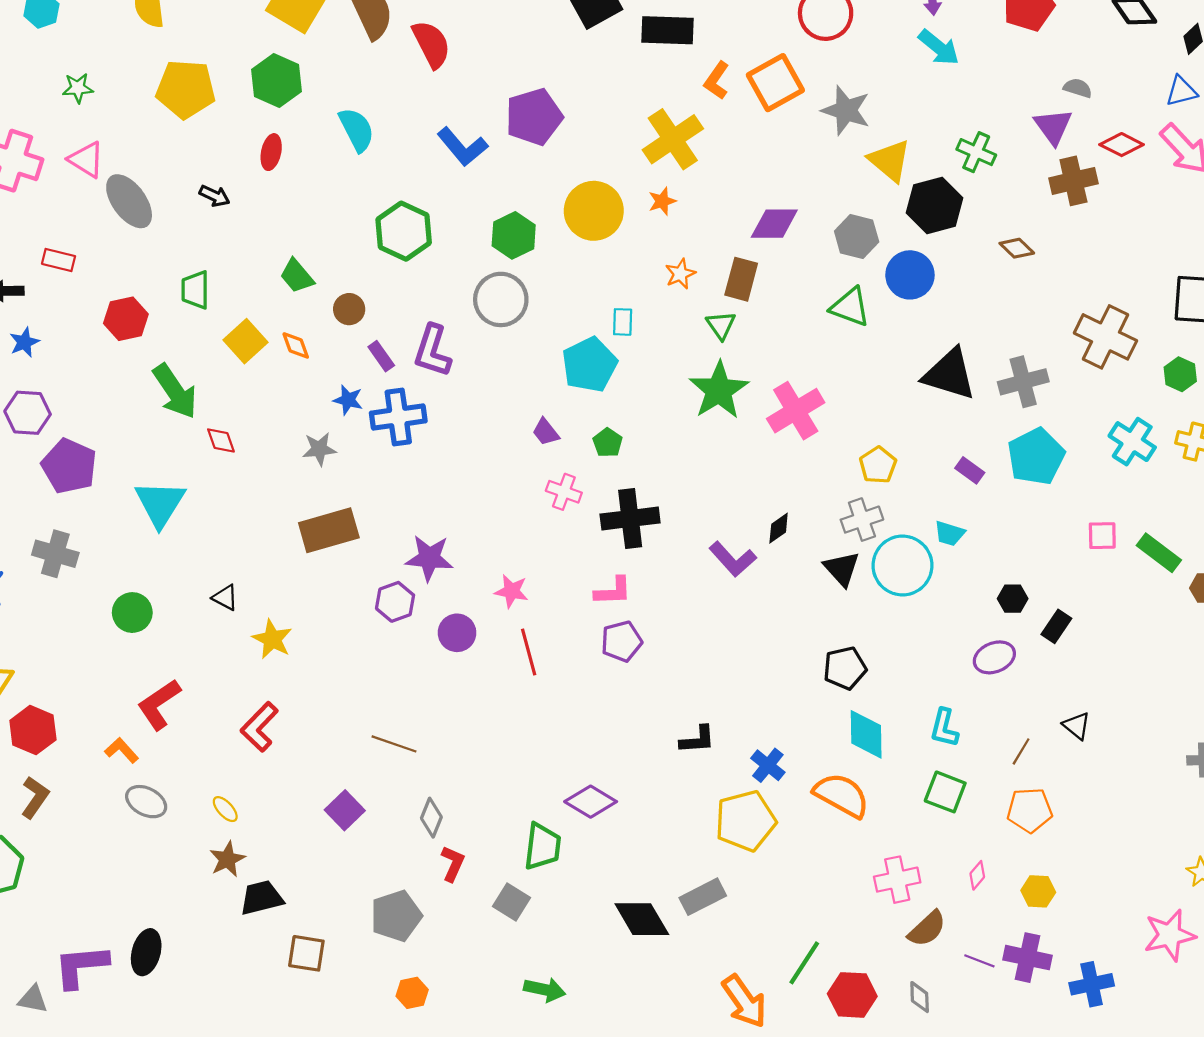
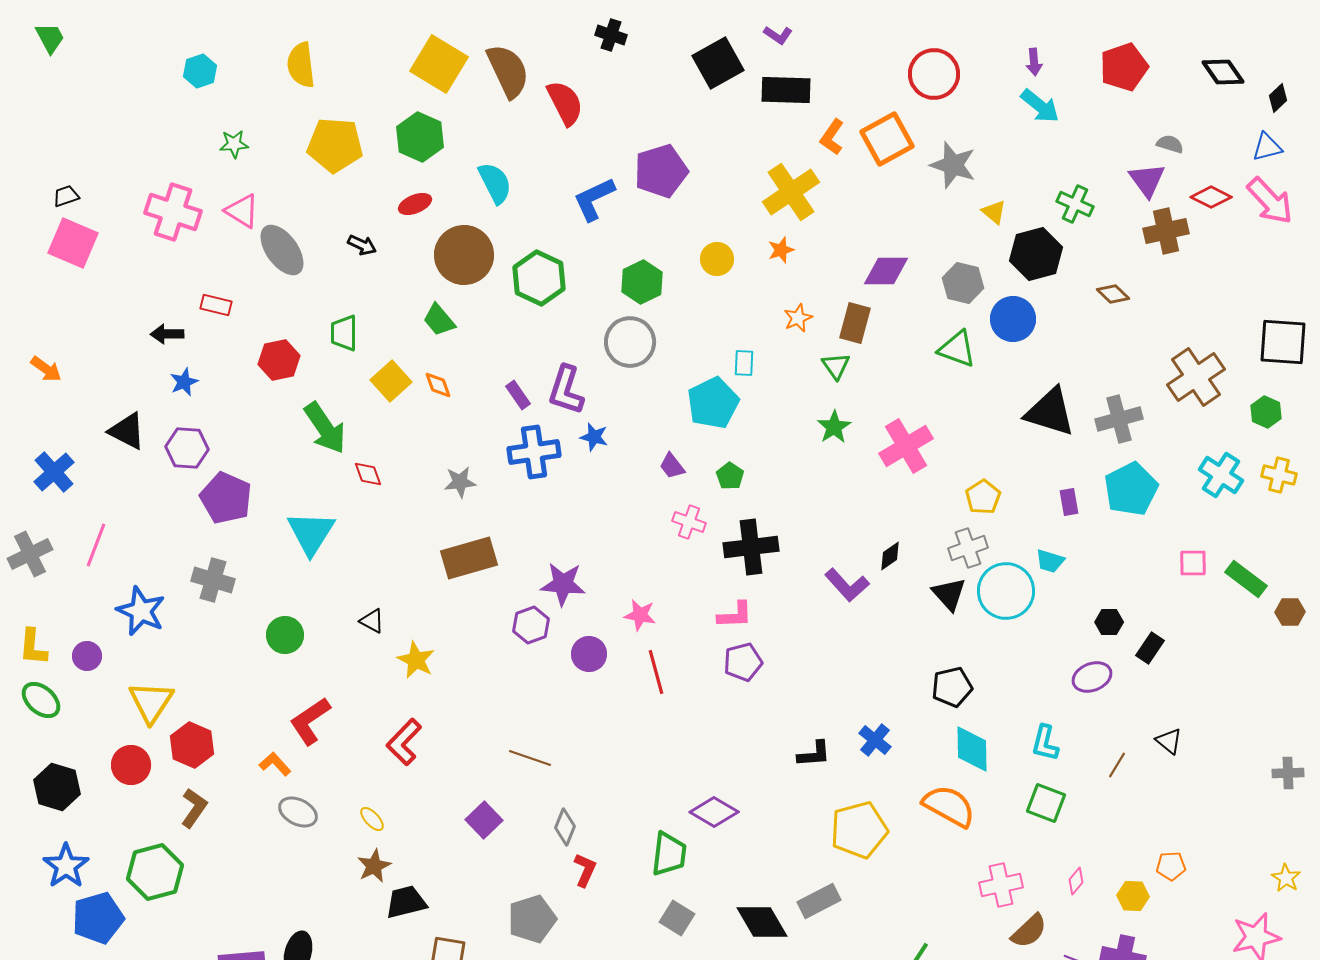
blue L-shape: (462, 147) -> (594, 199), turned 105
red ellipse: (271, 152) -> (415, 204), turned 56
yellow triangle: (890, 161) -> (994, 212), size x0.6
yellow circle: (594, 211) -> (717, 259), size x0.6
brown circle: (349, 309) -> (464, 255), moved, size x2.0
brown cross: (1105, 337) -> (1196, 377), turned 30
green star: (719, 390) -> (834, 427), size x0.6
blue star: (348, 400) -> (594, 437), moved
purple rectangle: (970, 470) -> (1069, 502), turned 44
blue cross: (768, 765) -> (875, 740), moved
orange pentagon: (1030, 810) -> (1171, 866), moved, size x0.7
gray square: (512, 902) -> (677, 918), moved

